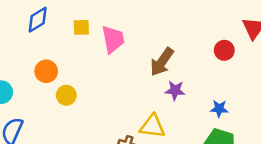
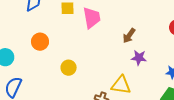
brown arrow: (162, 62) -> (129, 36), size x0.7
yellow circle: (66, 95) -> (69, 68), moved

